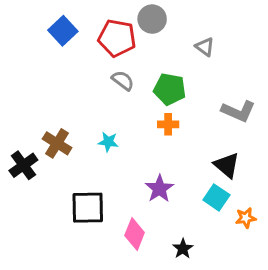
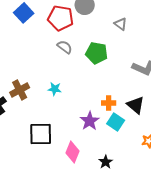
orange cross: (168, 124) -> (109, 103), moved
brown cross: (57, 143) -> (20, 90), turned 30
cyan square: (216, 197) -> (116, 122), moved

